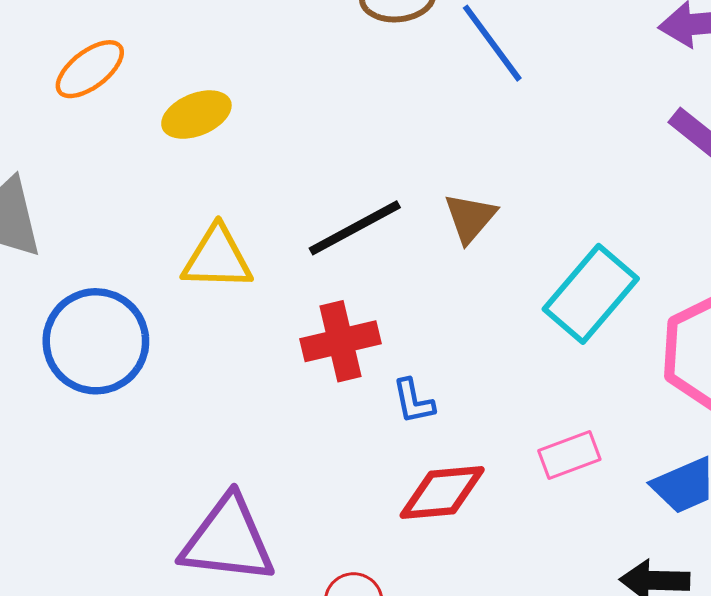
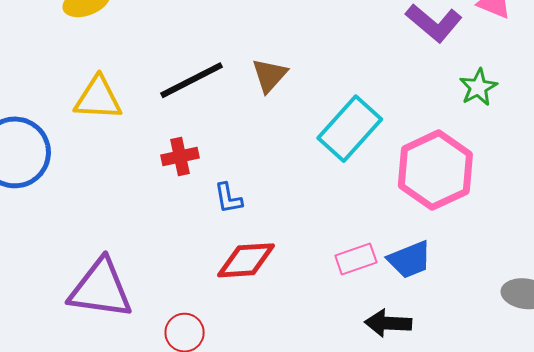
red cross: (341, 341) -> (180, 157), size x0.7
pink rectangle: (569, 455) -> (356, 259), moved

